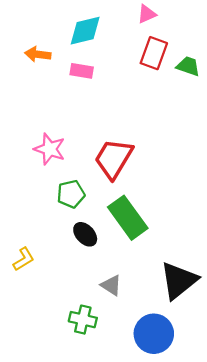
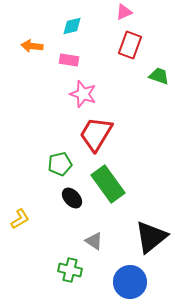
cyan diamond: (85, 31) -> (72, 26), size x0.7
green trapezoid: (188, 66) -> (159, 76), moved
pink star: (50, 149) -> (83, 94), moved

